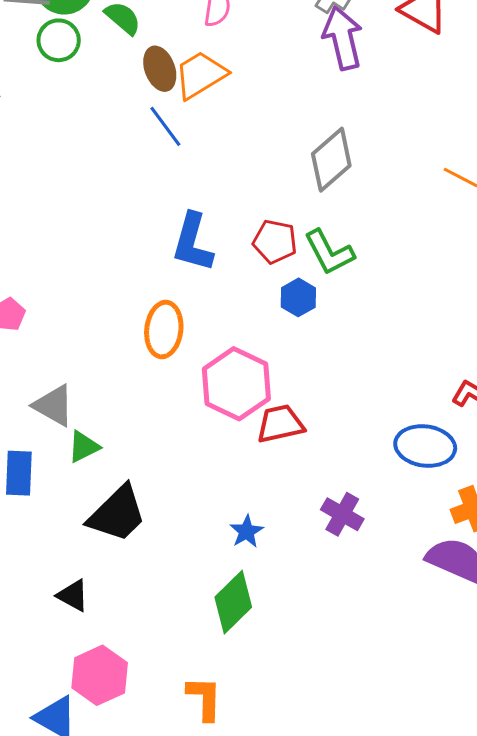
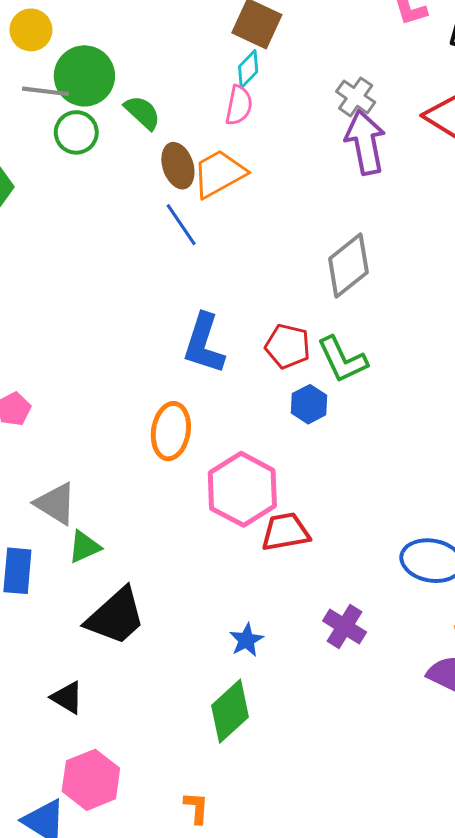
orange L-shape: (204, 698) -> (196, 808), size x0.7

